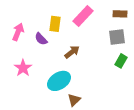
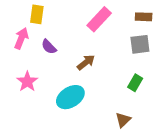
yellow rectangle: (55, 24) -> (37, 14), moved
green rectangle: (121, 61) -> (135, 83), moved
brown triangle: (74, 100) -> (123, 120), moved

